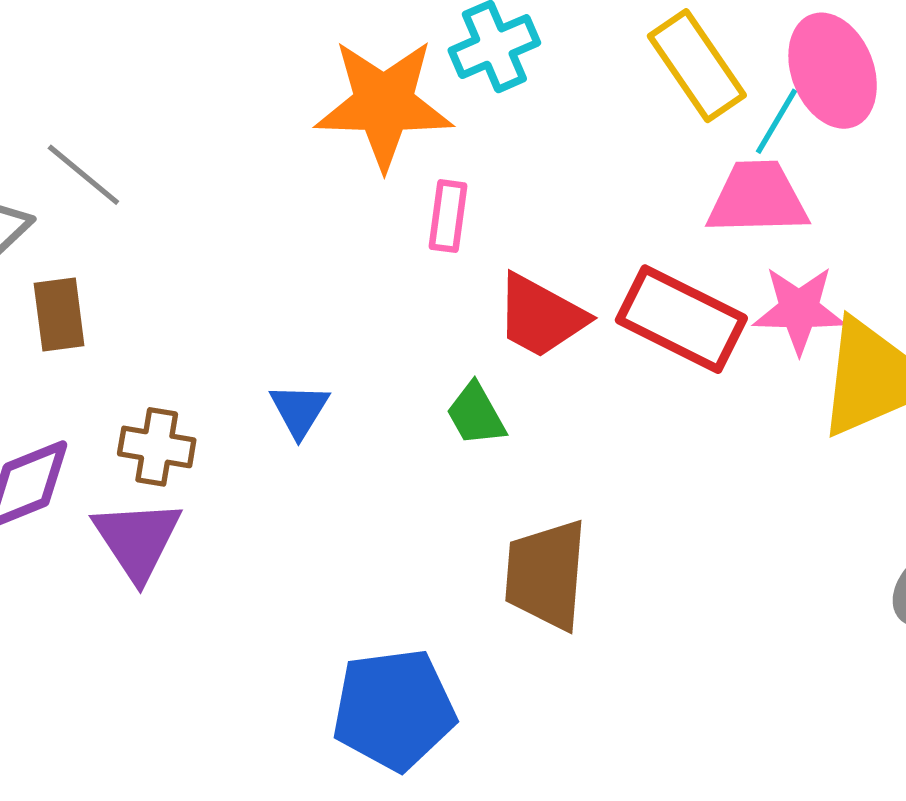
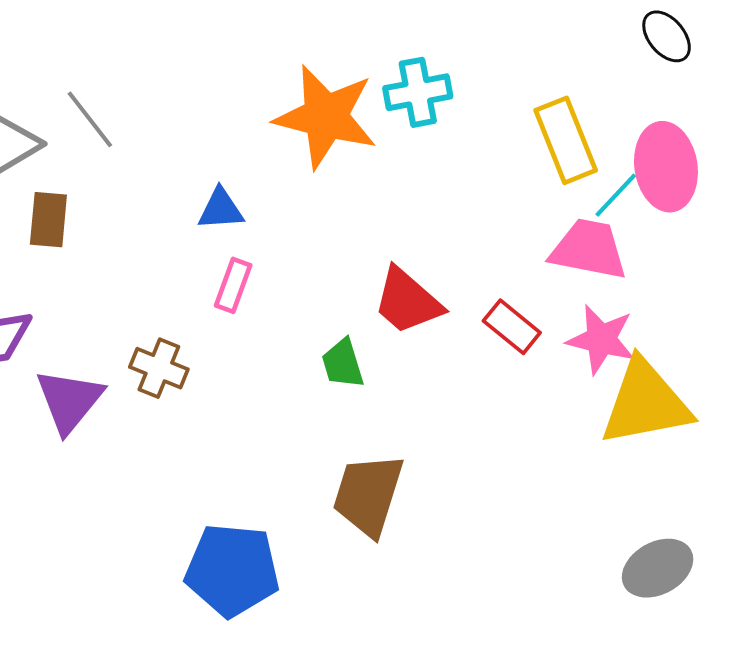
pink rectangle: (448, 216) -> (233, 285), moved
red rectangle: (681, 319) -> (512, 327), size x0.6
blue triangle: (299, 410) -> (221, 209), moved, turned 42
brown cross: (157, 447) -> (159, 368), moved

